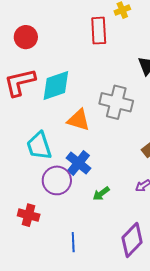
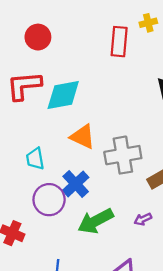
gray cross: (116, 102) -> (123, 155), moved, turned -32
cyan trapezoid: (39, 146) -> (35, 159), size x0.7
green arrow: (101, 194) -> (96, 221), size x1.8

